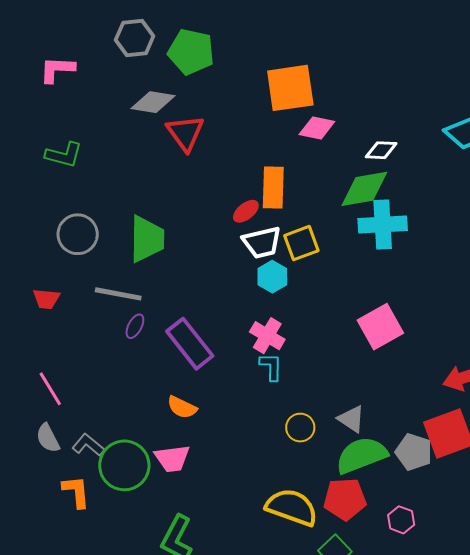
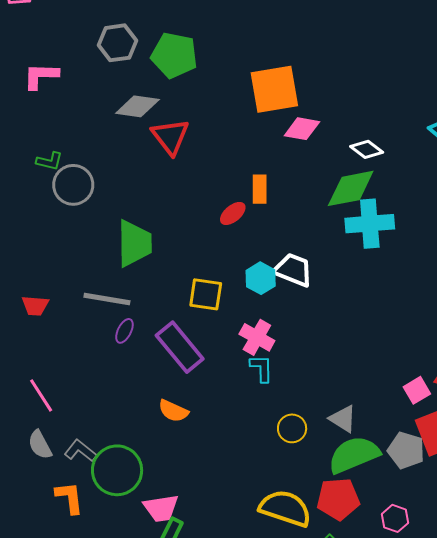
white diamond: (381, 150) -> (367, 149), turned 36
green L-shape: (64, 155) -> (49, 161), size x0.7
orange rectangle: (273, 188) -> (260, 189), size x0.7
gray circle: (78, 234) -> (73, 185), moved
white trapezoid: (262, 242) -> (293, 270), moved, turned -144
yellow square: (301, 243) -> (206, 294), moved, turned 30
pink square: (380, 327) -> (417, 390), moved, size x0.6
pink trapezoid: (172, 458) -> (161, 508), moved

